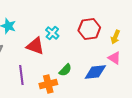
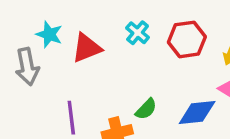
cyan cross: (52, 33) -> (138, 33), moved
red triangle: (35, 46) -> (87, 48), moved, turned -42

